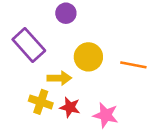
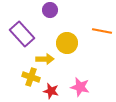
orange line: (133, 65) -> (102, 31), moved
red star: (70, 107) -> (51, 91), moved

